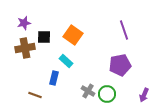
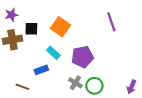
purple pentagon: (120, 65) -> (82, 57), moved
blue rectangle: (54, 78) -> (41, 70), turned 56

